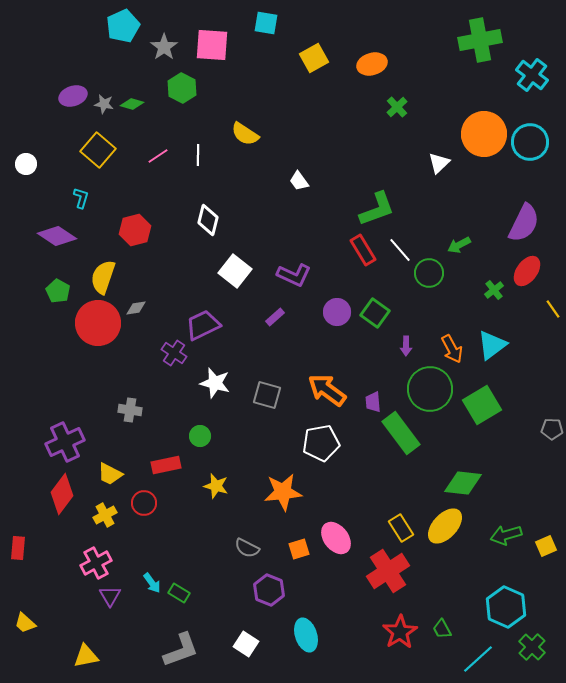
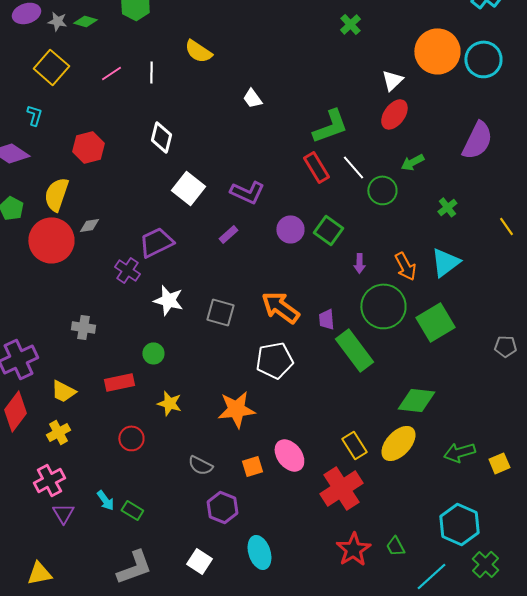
red ellipse: (527, 271) -> (394, 114), moved
red circle: (144, 503) -> (131, 438), moved

